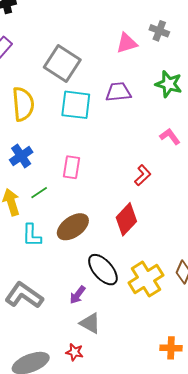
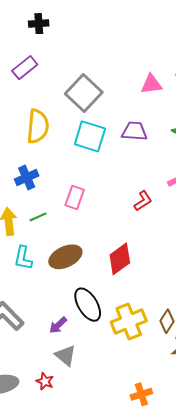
red L-shape: (143, 175) -> (143, 201), moved
orange cross: (171, 348) -> (141, 394), turned -30

